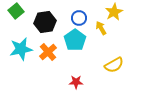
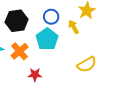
red star: (76, 82) -> (35, 75), moved

